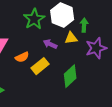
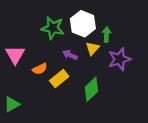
green star: (34, 19) -> (53, 28), turned -30
yellow triangle: (71, 38) -> (93, 48), turned -40

